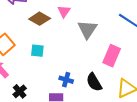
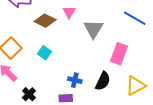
cyan square: (37, 51) -> (45, 53), turned 32
black semicircle: (94, 82) -> (103, 81), turned -120

